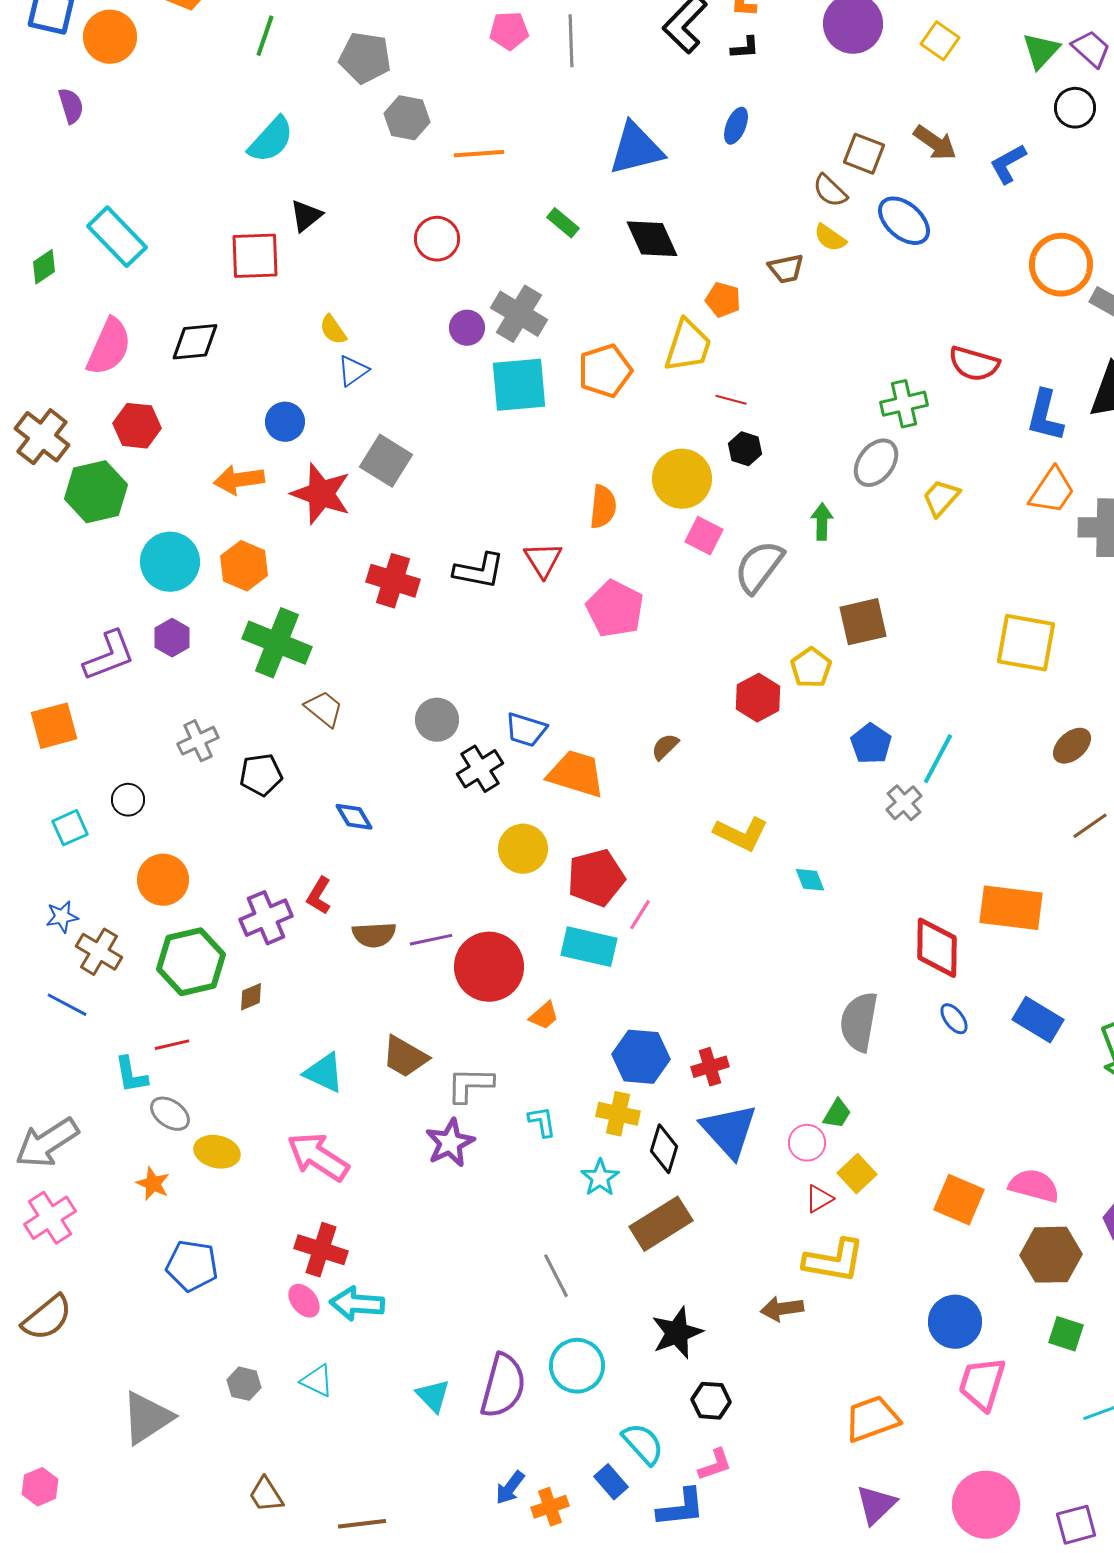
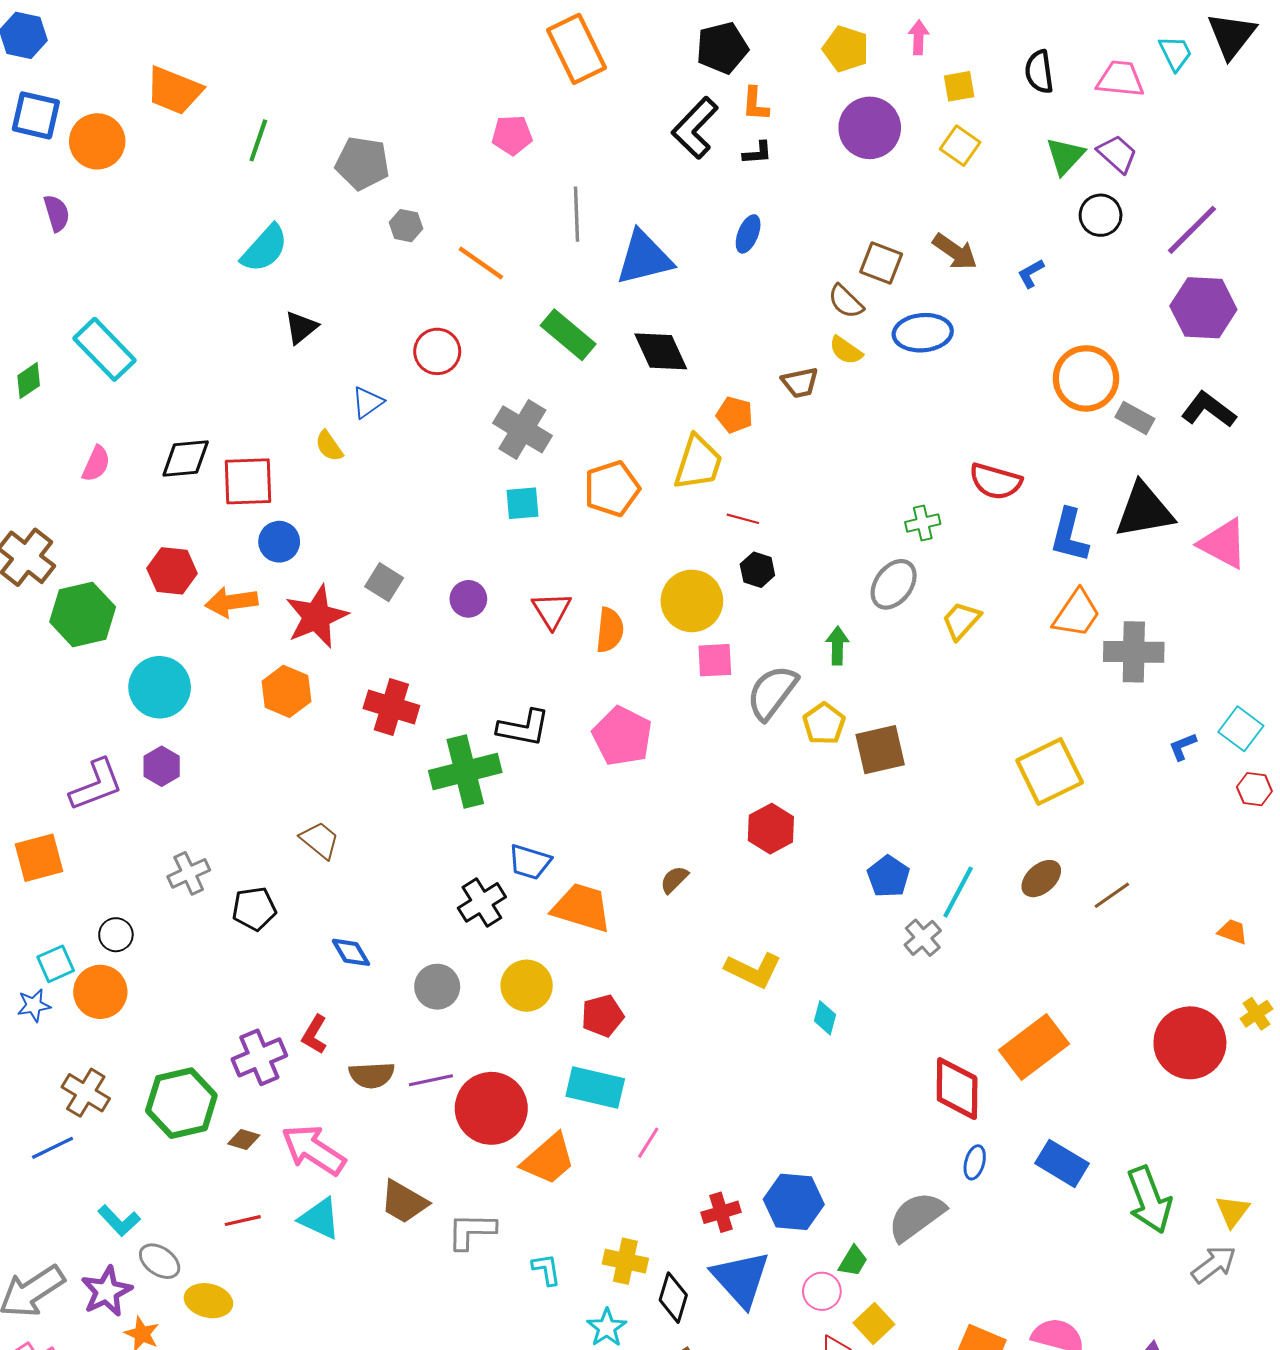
gray line: (571, 41) -> (577, 214), moved
gray hexagon: (407, 118) -> (406, 226), size x0.7
orange line: (479, 154) -> (481, 263), turned 39
blue L-shape: (1008, 164) -> (1031, 273), size x0.7
blue ellipse: (904, 221) -> (923, 333), turned -46
green rectangle: (563, 223) -> (568, 335), size x1.6
red square: (255, 256) -> (248, 481), moved
purple circle: (467, 328) -> (468, 599), moved
pink semicircle: (109, 347) -> (96, 464), size x0.6
blue triangle: (353, 371) -> (368, 402), moved
cyan square: (519, 385) -> (522, 503), size x0.6
green cross: (904, 404) -> (923, 523), size x0.7
red hexagon: (137, 426) -> (172, 571), moved
gray square: (386, 461) -> (384, 582), size x0.7
red star: (321, 494) -> (317, 617), turned 30
pink square: (704, 536) -> (715, 660), turned -30
red triangle: (543, 560) -> (552, 610), moved
orange hexagon: (244, 566) -> (286, 691), moved
black L-shape: (479, 571) -> (523, 728), moved
green cross: (277, 643) -> (465, 771), moved, turned -36
yellow square: (1026, 643) -> (1050, 771), turned -36
yellow pentagon: (811, 668) -> (824, 724), moved
gray circle: (437, 720) -> (437, 987), moved
brown ellipse: (1072, 746) -> (1041, 879), moved
brown line: (1090, 826) -> (1112, 895), moved
red pentagon: (596, 878) -> (602, 1016), size x0.7
orange circle: (163, 880) -> (100, 992), moved
cyan diamond: (810, 880) -> (825, 1018), turned 36
orange rectangle: (1011, 908) -> (1034, 1047), turned -44
pink line: (640, 915) -> (648, 1143), moved
blue star: (62, 917) -> (34, 1005), moved
brown diamond: (251, 997) -> (244, 1140), turned 40
blue line: (67, 1005) -> (52, 1148), turned -54
orange trapezoid: (544, 1016) -> (548, 1159), size x1.8
blue ellipse: (954, 1019) -> (975, 1162), turned 52
gray semicircle: (859, 1022) -> (916, 1216), moved, turned 44
red line: (172, 1045) -> (243, 1221), moved
blue hexagon: (641, 1057) -> (794, 1202), moved
cyan L-shape: (131, 1075) -> (119, 1221), turned -33
purple star: (450, 1143) -> (107, 1291), moved
pink arrow: (318, 1157) -> (313, 1150), moved

